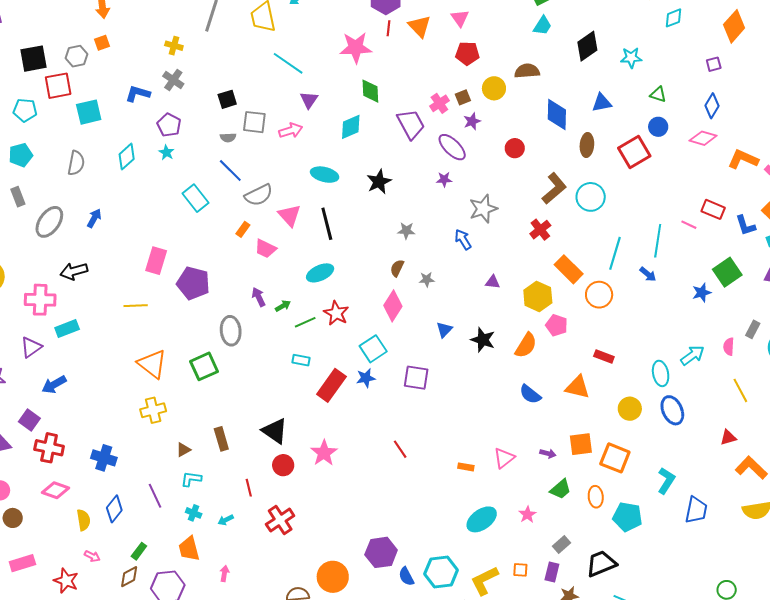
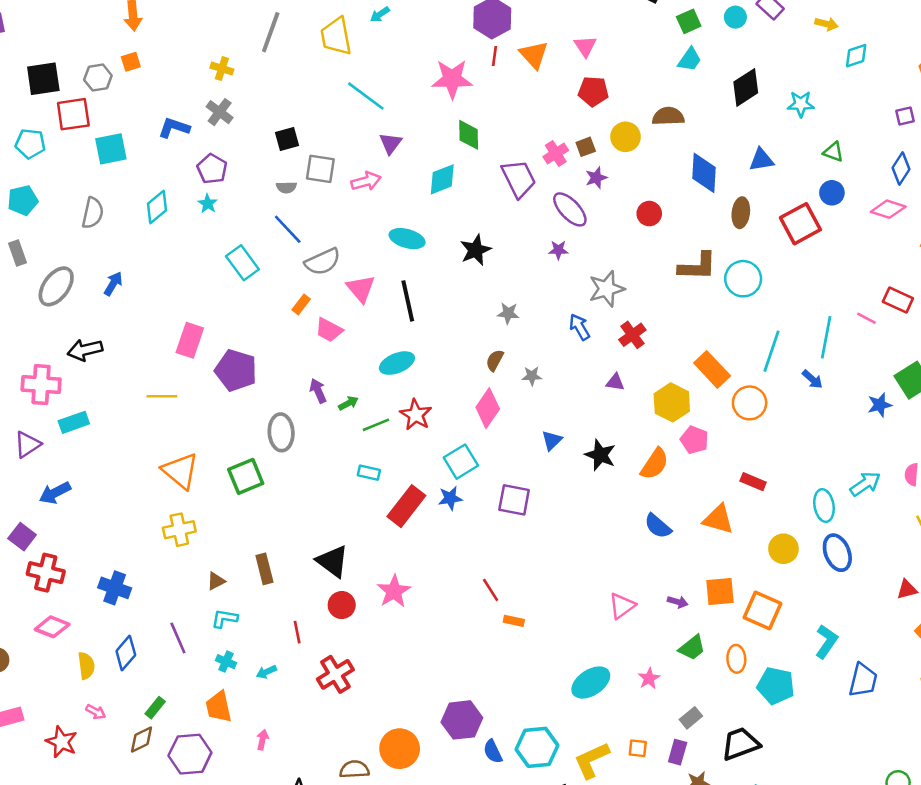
brown L-shape: (554, 188) -> (697, 266), turned 40
red cross: (540, 230) -> (632, 335), moved
orange rectangle: (466, 467) -> (514, 621), moved

